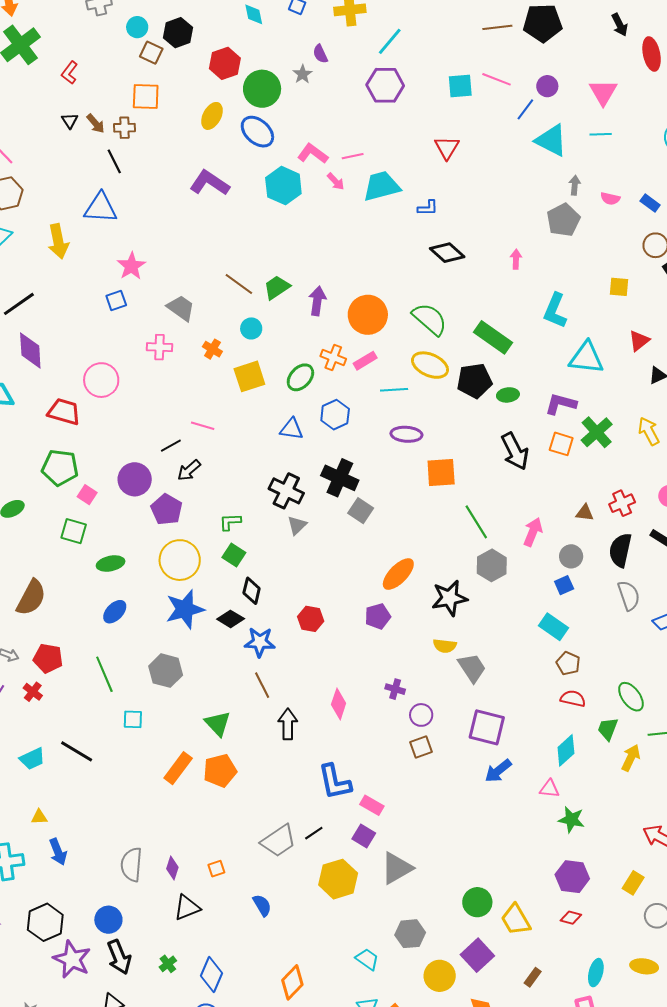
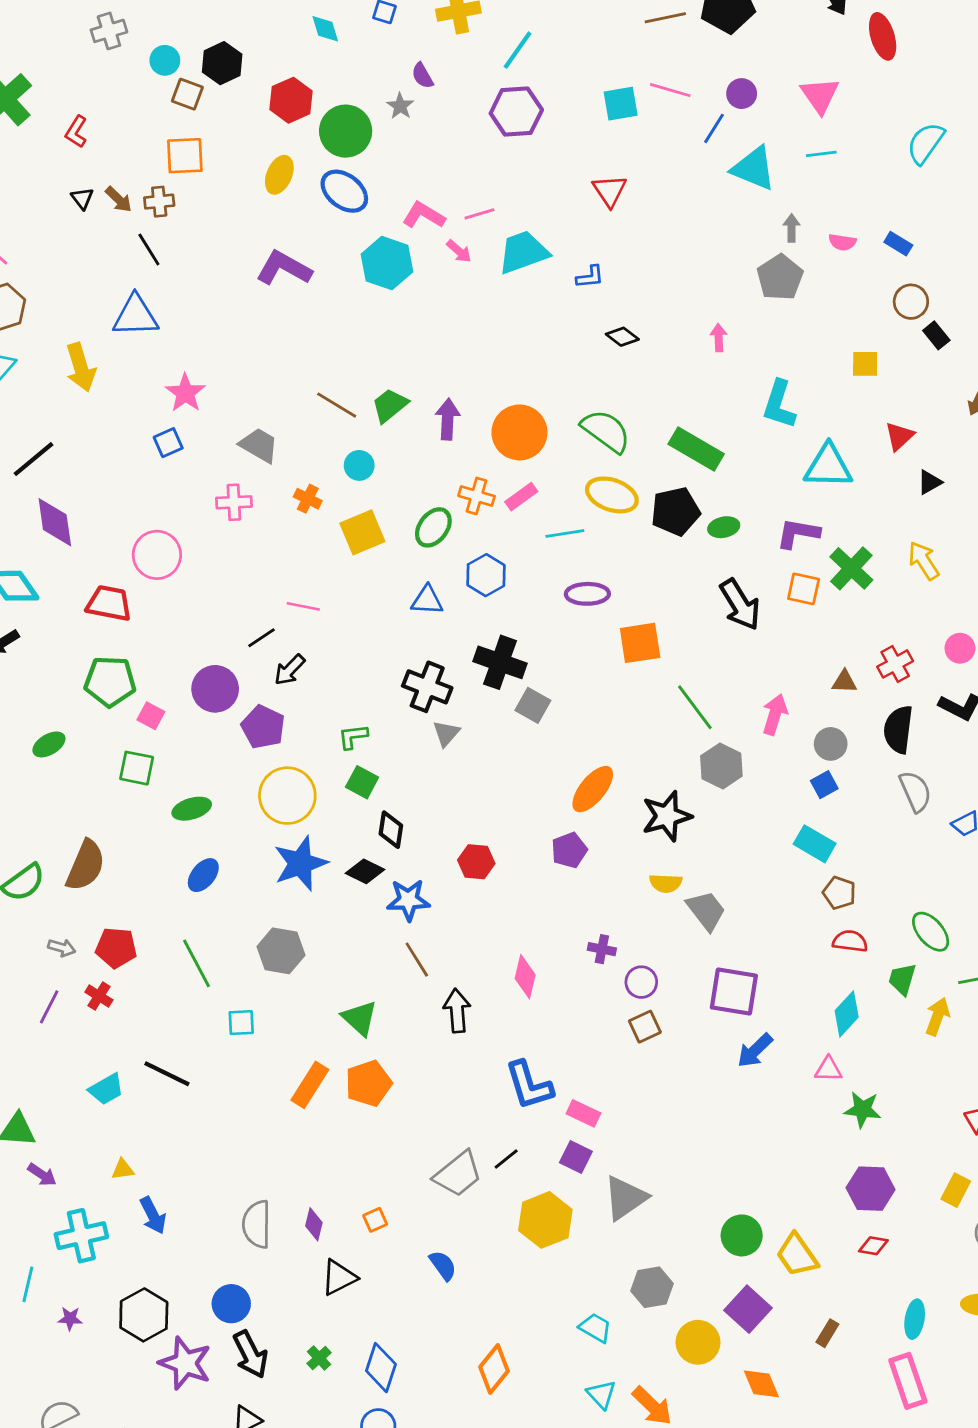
black diamond: (447, 253) -> (622, 337), size x0.7

